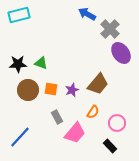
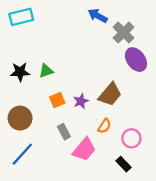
green triangle: (41, 63) -> (46, 71), turned -40
orange square: (51, 89) -> (57, 100), turned -32
brown circle: (28, 90) -> (20, 118), moved

